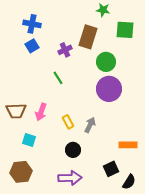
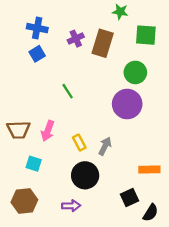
purple cross: (65, 50) -> (76, 39), moved
green circle: (106, 62) -> (135, 72), moved
black circle: (73, 150) -> (85, 175), size x1.5
purple arrow: (70, 178) -> (71, 206), moved, size x0.7

